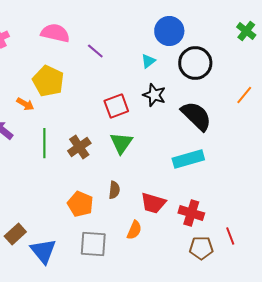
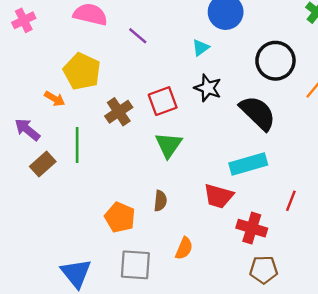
black circle: (195, 63) -> (275, 61), moved
brown cross: (79, 147) -> (119, 112), moved
red trapezoid: (153, 203) -> (218, 196), moved
brown rectangle: (15, 234) -> (43, 164), moved
red line: (230, 236) -> (291, 201), moved, turned 42

